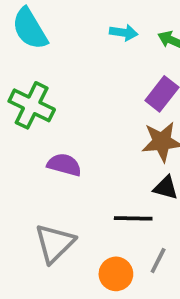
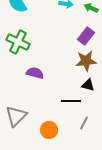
gray triangle: (55, 243) -> (16, 116), moved
orange circle: (116, 274) -> (49, 130), moved

